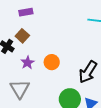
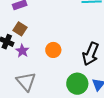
purple star: (28, 63) -> (22, 51), moved

